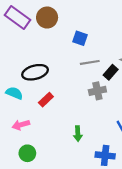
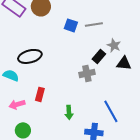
gray line: (90, 62) -> (94, 24), moved
red rectangle: (46, 100) -> (40, 94), moved, turned -32

